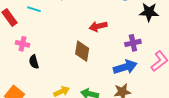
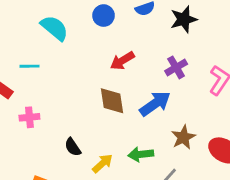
black semicircle: (34, 62) -> (73, 147), moved
blue arrow: (125, 67) -> (155, 104), moved

